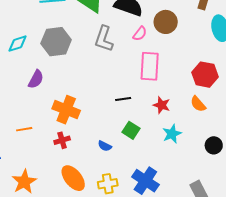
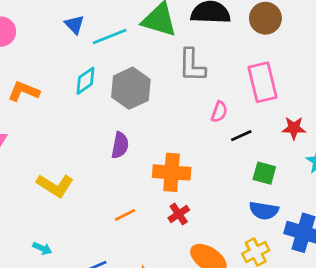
pink semicircle: (140, 34) -> (219, 112), moved
cyan diamond: (17, 44) -> (85, 81), moved
blue semicircle: (105, 146) -> (264, 211), moved, size x1.5

